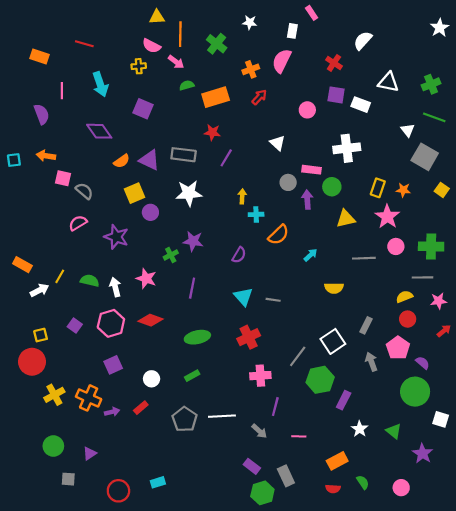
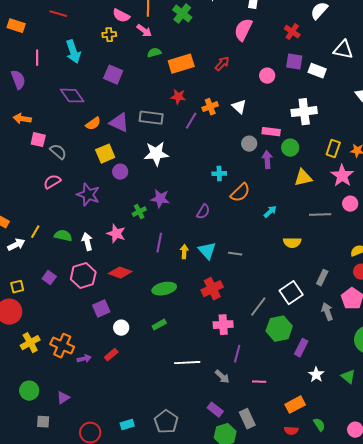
orange cross: (251, 69) -> (210, 107), moved
yellow arrow: (242, 196) -> (184, 252), moved
purple square: (113, 365) -> (101, 309), moved
gray pentagon: (185, 419) -> (166, 422), moved

